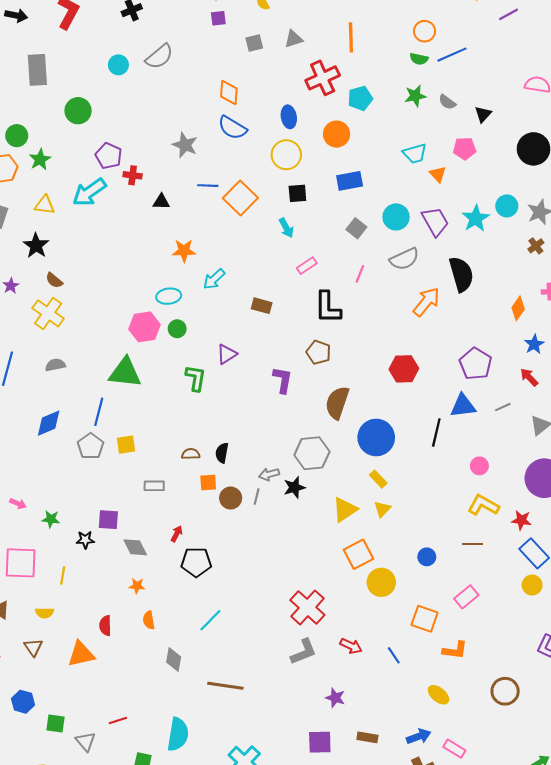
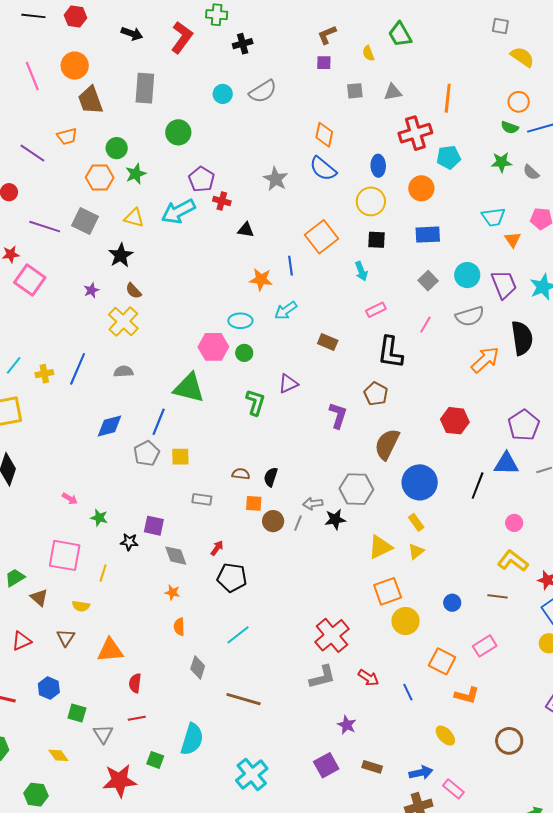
blue line: (208, 186) -> (290, 266), moved, turned 72
red semicircle: (105, 626) -> (135, 683), moved
purple square: (320, 742) -> (326, 765), turned -35

